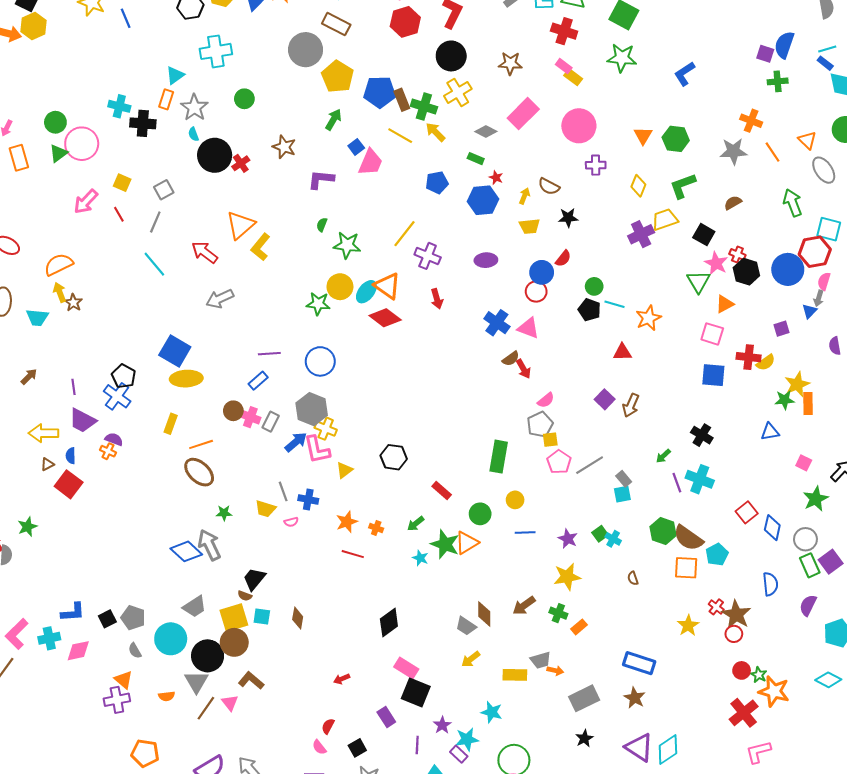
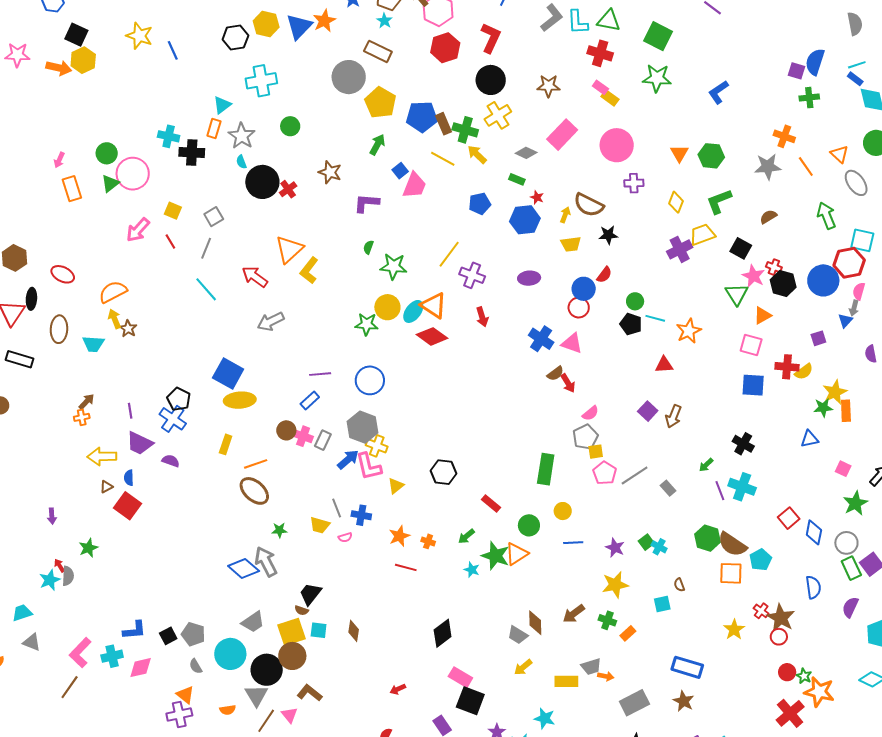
brown semicircle: (549, 186) -> (589, 205), size x1.4
orange cross: (108, 451) -> (82, 417), moved, turned -35
cyan square: (622, 494) -> (662, 604), moved

